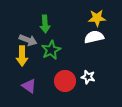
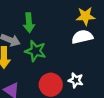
green star: (51, 50) -> (35, 51), turned -30

